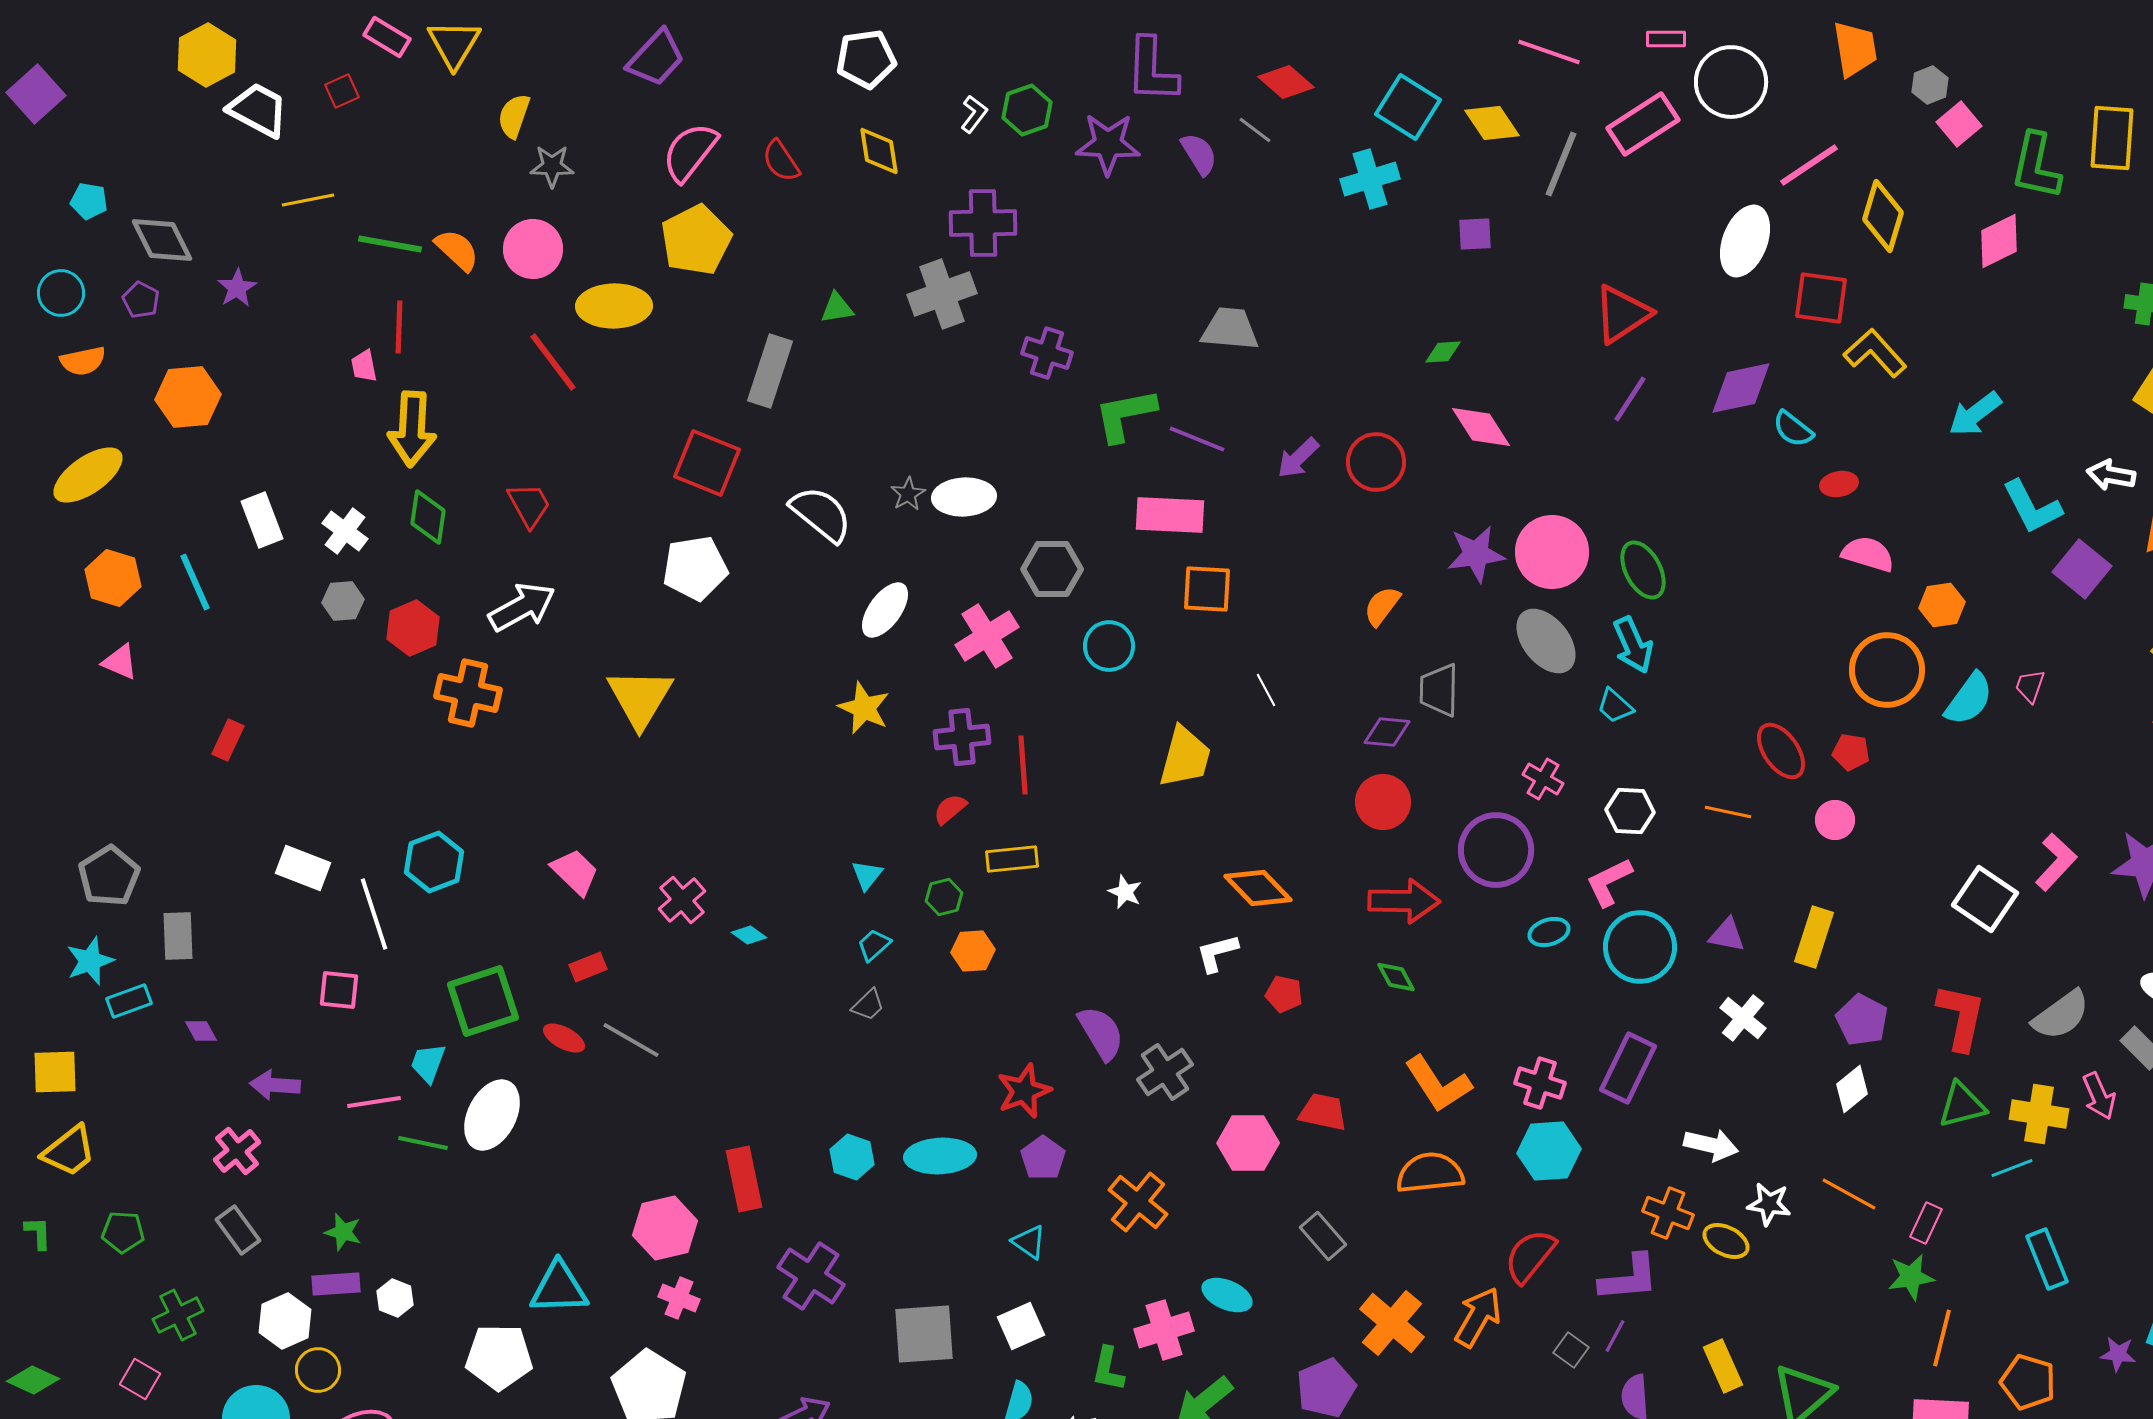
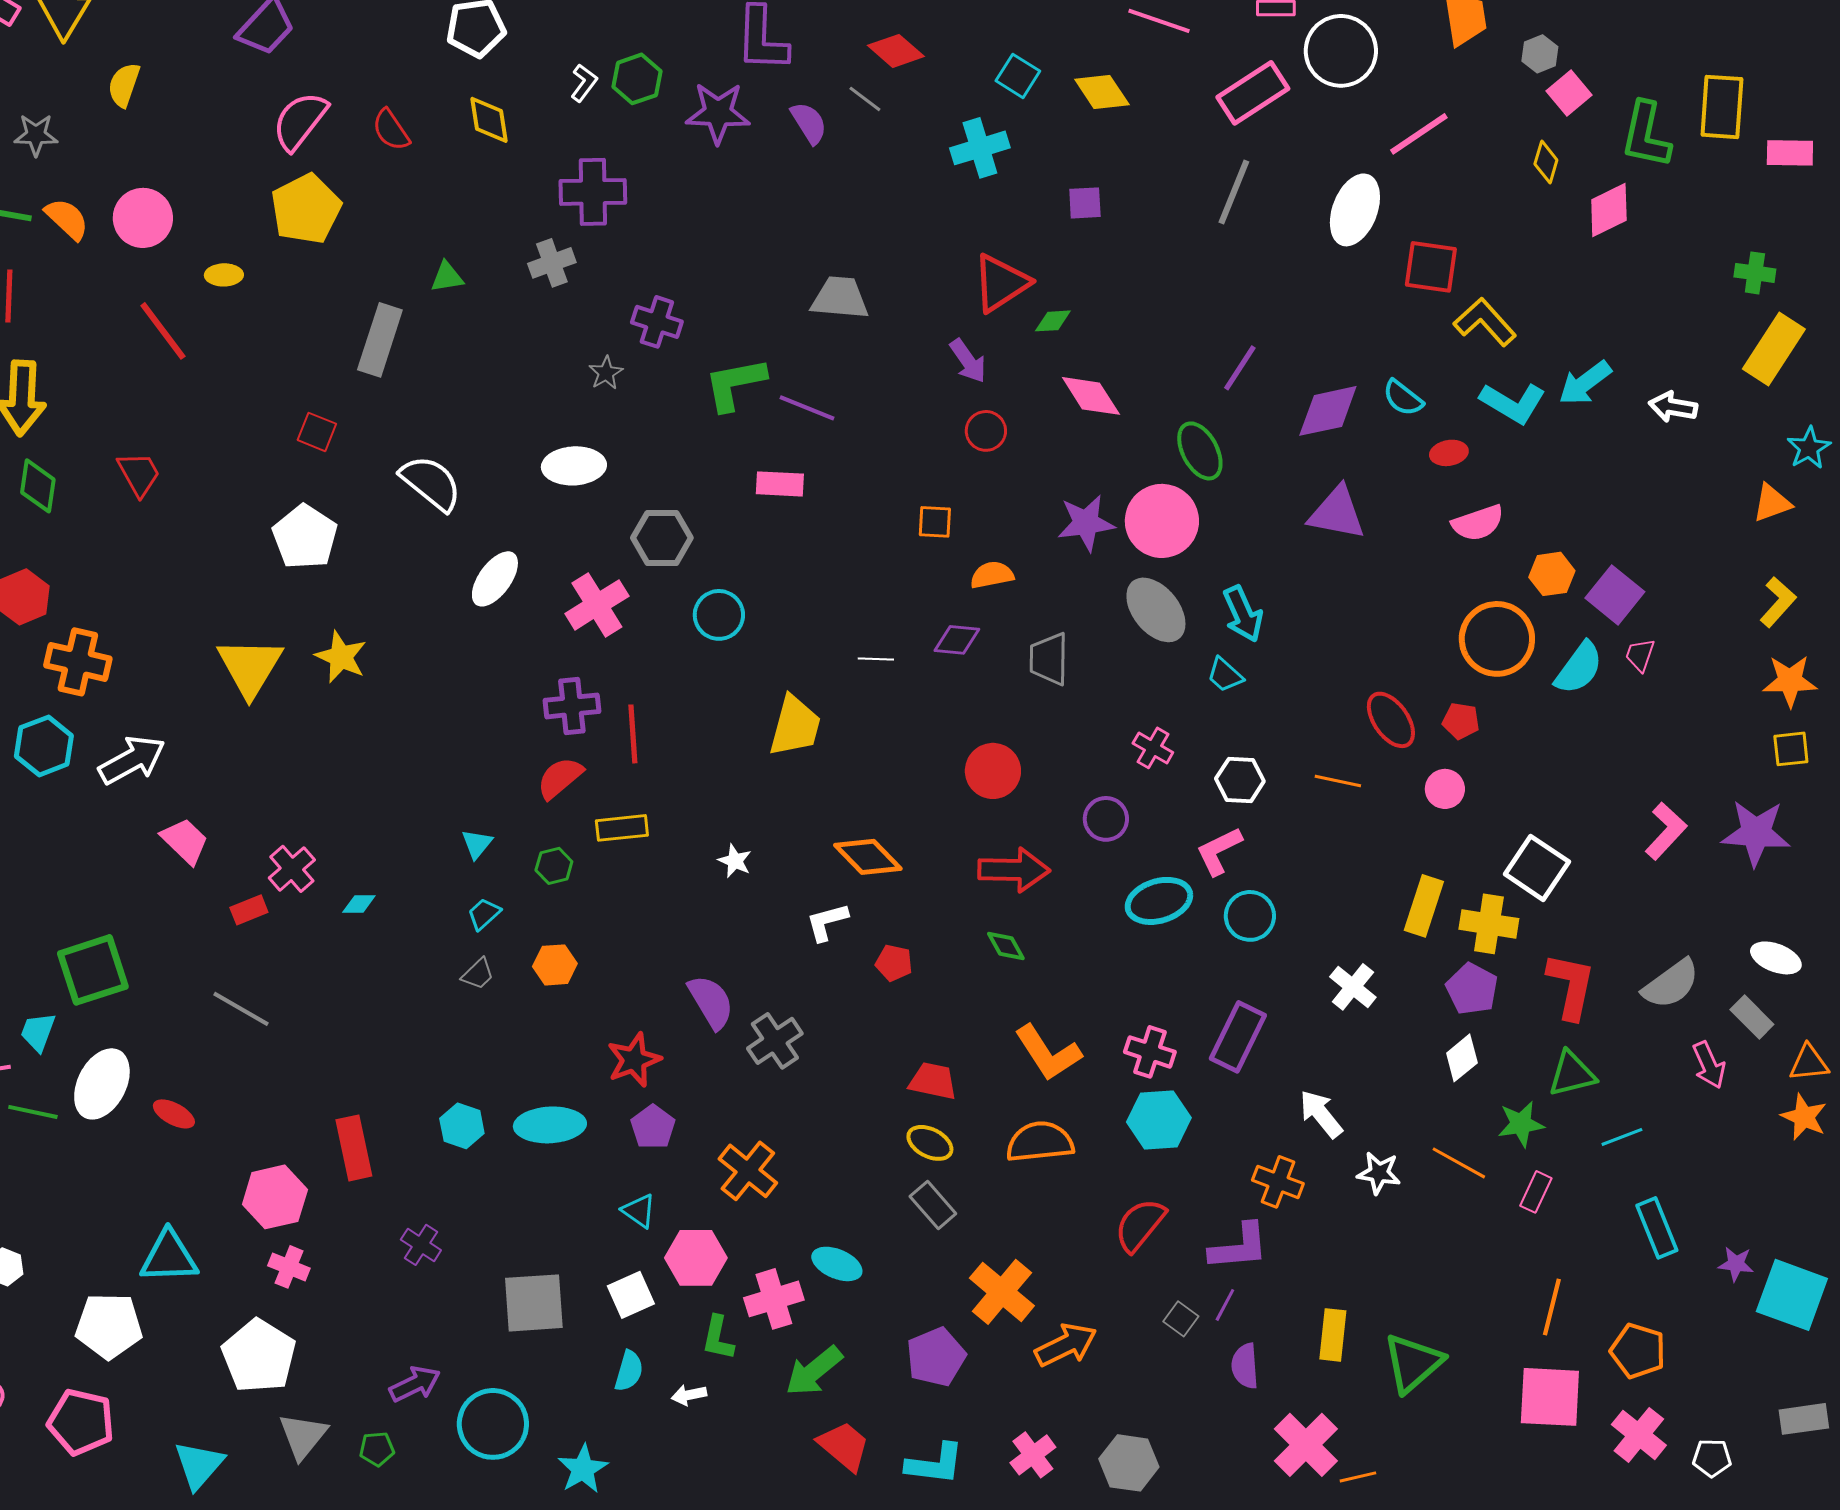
cyan square: (1408, 107) -> (1018, 76), size x0.7
gray line: (1561, 164) -> (1234, 192), moved
gray star: (552, 166) -> (36, 135), moved
yellow diamond: (1883, 216) -> (1546, 162), moved, size x0.6
gray cross: (942, 294) -> (552, 263), size x0.7
yellow ellipse: (614, 306) -> (224, 275), size x0.5
red triangle: (1622, 314) -> (1001, 283), moved
purple diamond: (1741, 388) -> (1328, 411), moved
purple arrow: (1298, 458) -> (968, 361), moved, turned -81
red circle: (1376, 462) -> (986, 431), size x0.7
red square: (707, 463) -> (317, 432), size x0.6
white arrow: (2111, 475) -> (1673, 407), moved
gray star: (908, 494) -> (606, 373), moved
cyan L-shape: (2032, 507) -> (1513, 403), moved, turned -32
pink rectangle: (1170, 515) -> (780, 484), size x0.7
pink semicircle: (1868, 554) -> (1478, 523), turned 144
white pentagon: (695, 568) -> (305, 537), turned -30
purple square: (2082, 569) -> (1615, 595), moved
green ellipse: (1643, 570) -> (1200, 451), moved
orange square: (1207, 589) -> (935, 522), moved, size x0.7
orange semicircle: (1382, 606) -> (992, 575), turned 42
white arrow: (522, 607) -> (132, 760), moved
white line: (1266, 690) -> (876, 659), turned -60
yellow star: (864, 708) -> (341, 657), moved
purple diamond: (1387, 732) -> (957, 640), moved
red semicircle: (950, 809) -> (560, 778), size x1.4
purple circle: (1496, 850) -> (1106, 819), size x0.6
cyan hexagon: (434, 862) -> (44, 746), moved
white square: (1985, 899) -> (1537, 868), moved
cyan ellipse: (1549, 932) -> (1159, 901), size x1.6
cyan diamond: (749, 935) -> (359, 904), turned -36
purple triangle: (1727, 935) -> (1337, 513), moved, size x1.6
cyan circle: (1640, 947) -> (1250, 916), size x0.7
orange hexagon: (973, 951) -> (555, 965), moved
red rectangle: (588, 967) -> (249, 910), moved
red ellipse: (564, 1038) -> (174, 1114), moved
yellow cross: (2039, 1114) -> (1489, 924), moved
pink hexagon: (1248, 1143) -> (696, 1258), moved
white arrow: (1711, 1145) -> (1321, 1114), turned -142
yellow ellipse: (1726, 1241) -> (930, 1143), moved
purple cross: (811, 1276) -> (421, 1245), size x0.6
green star: (1911, 1277) -> (1521, 1124), moved
orange arrow: (1478, 1317) -> (1066, 1345), moved, turned 34
purple star: (2118, 1354) -> (1736, 1264), moved
yellow rectangle: (1723, 1366) -> (1333, 1335), turned 30

